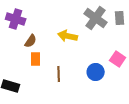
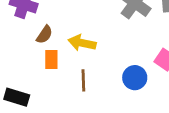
yellow arrow: (68, 36) -> (82, 43), moved

